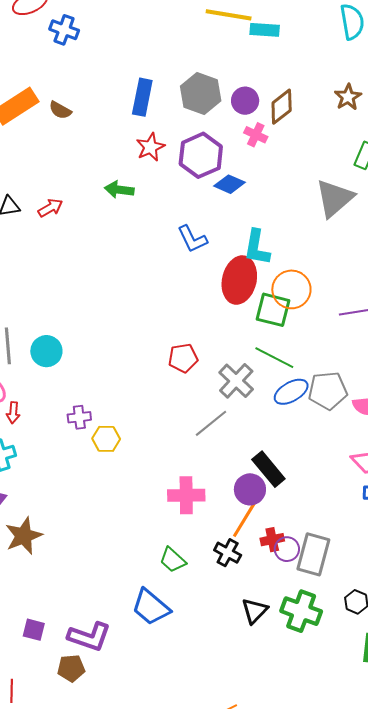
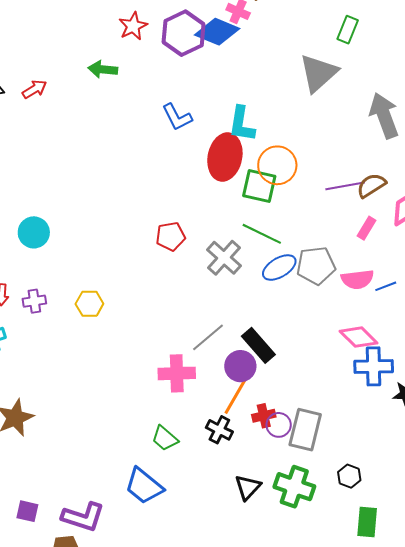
blue diamond: (229, 184) -> (217, 32), moved, size x1.4
purple cross: (79, 417) -> (34, 301), moved
gray line: (211, 423) -> (208, 337), moved
yellow hexagon: (106, 439) -> (89, 304), moved

